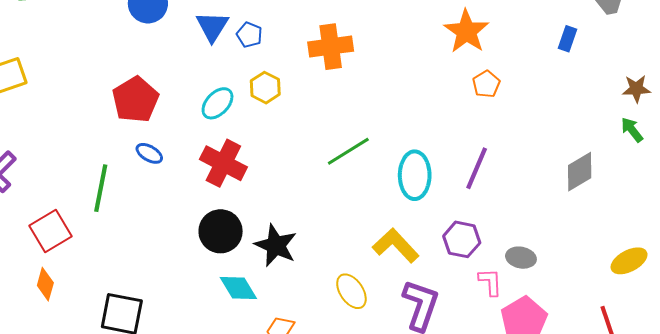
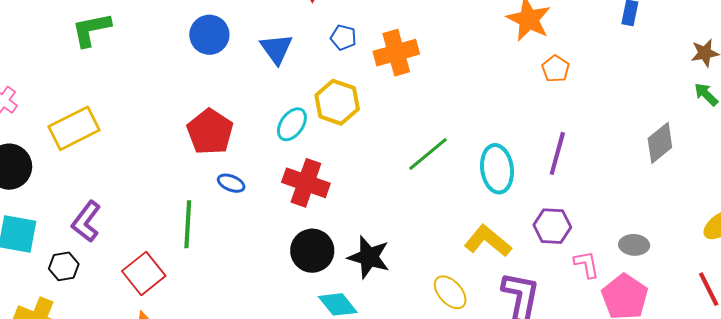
blue pentagon: (249, 35) -> (343, 37), moved
yellow hexagon: (265, 88) -> (337, 102), size x1.4
gray ellipse: (521, 258) -> (634, 245), moved

